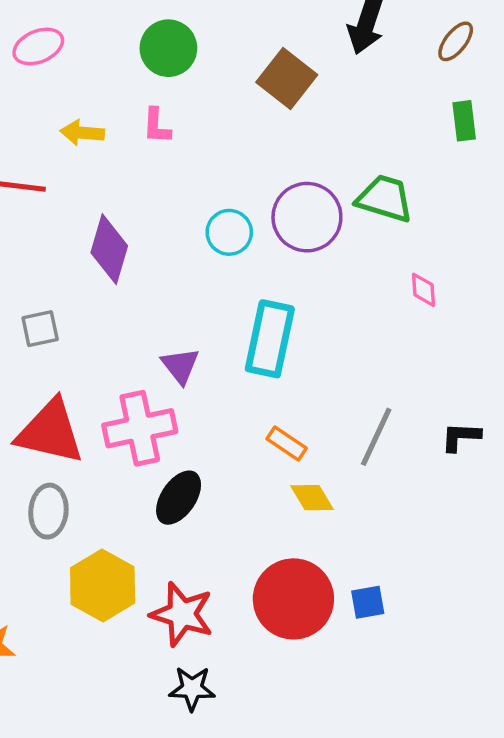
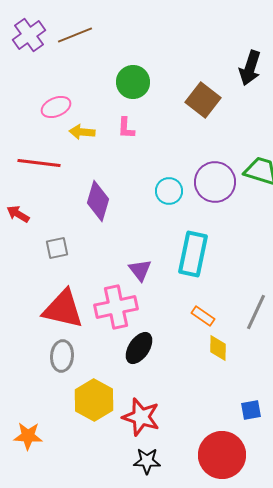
pink ellipse: (38, 46) -> (56, 107), moved
yellow diamond: (312, 498) -> (218, 348), turned 32
red circle: (293, 599) -> (222, 455), moved

